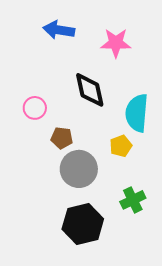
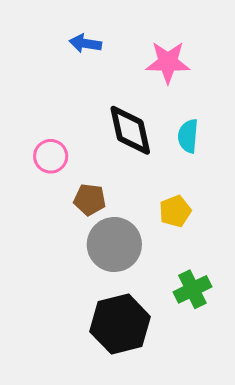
blue arrow: (59, 30) -> (85, 43), size x0.7
cyan semicircle: (137, 113) -> (188, 136), moved, size x0.6

